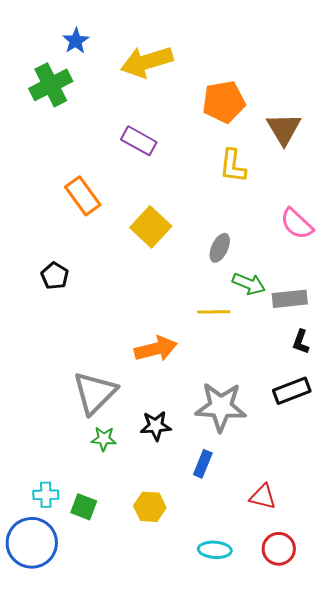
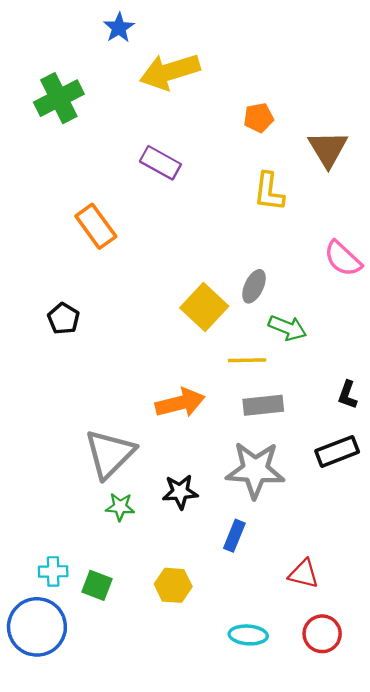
blue star: (76, 41) -> (119, 28), moved
orange pentagon: (224, 102) -> (259, 118), size x0.6
yellow square: (151, 227) -> (204, 307), moved
gray rectangle: (290, 299) -> (263, 405), moved

